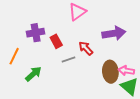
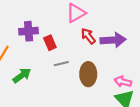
red arrow: (86, 48) -> (88, 36), moved
brown ellipse: (110, 72) -> (88, 74), moved

